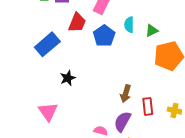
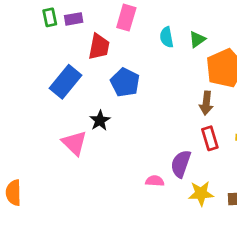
blue pentagon: (104, 36) -> (125, 82), moved
brown arrow: (126, 94) -> (206, 103), moved
pink triangle: (48, 112) -> (74, 143), moved

